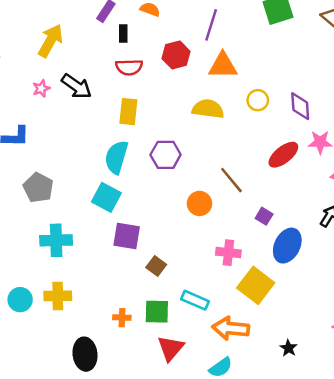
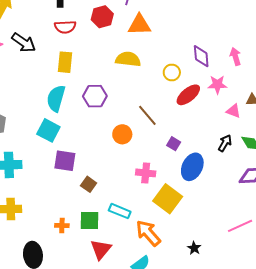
yellow circle: (258, 100) -> (172, 73), moved
orange arrow: (231, 328) -> (148, 233), turned 44

